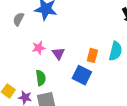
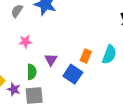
pink star: (39, 48) -> (25, 42), moved
purple triangle: (58, 53) -> (51, 60), moved

